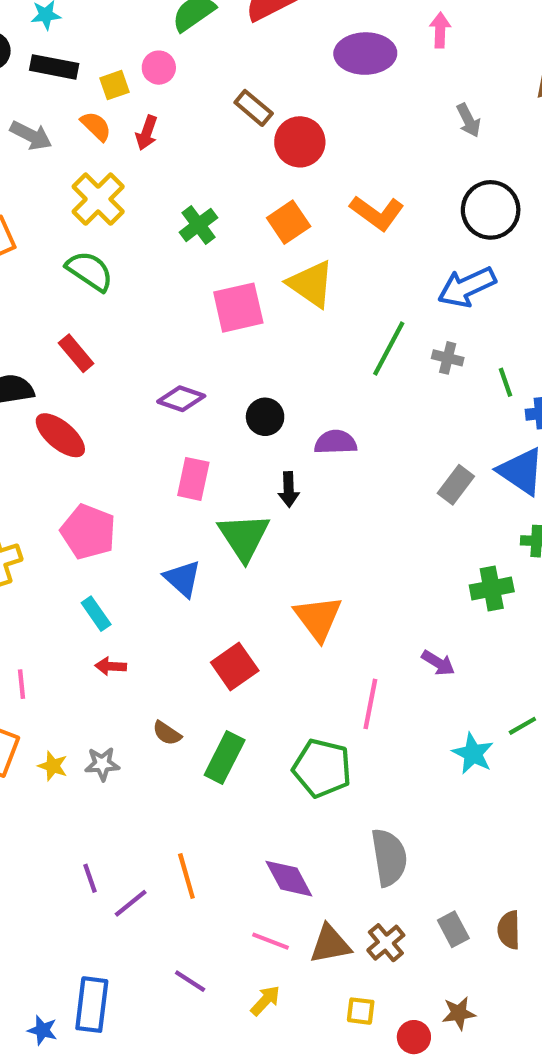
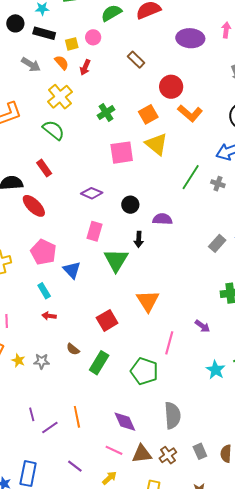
red circle: (300, 142) -> (171, 87), moved
blue triangle: (183, 578) -> (72, 270), moved

